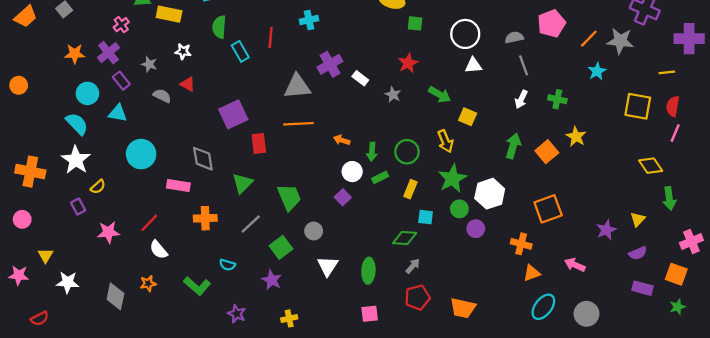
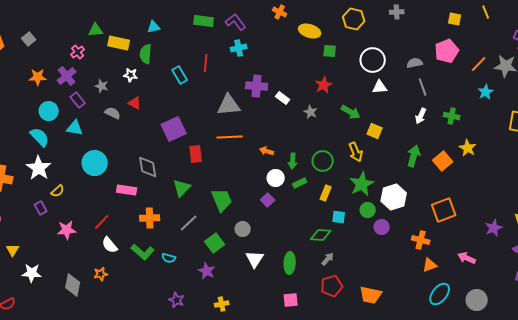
green semicircle: (219, 27) -> (146, 54), moved
purple cross: (330, 64) -> (257, 86), turned 35
green L-shape: (197, 286) -> (143, 252), moved

